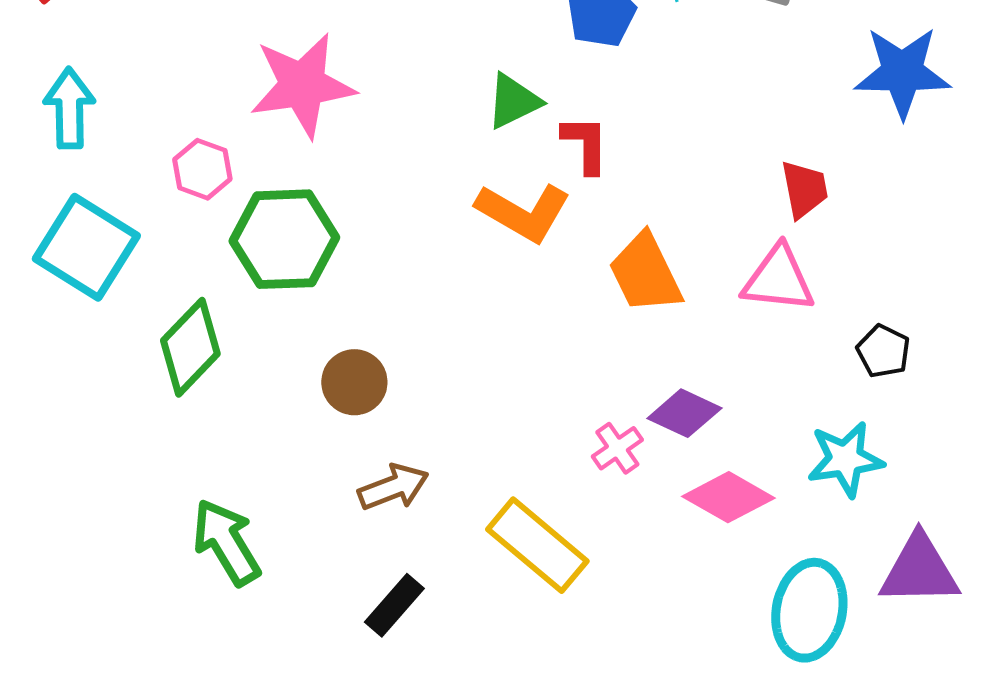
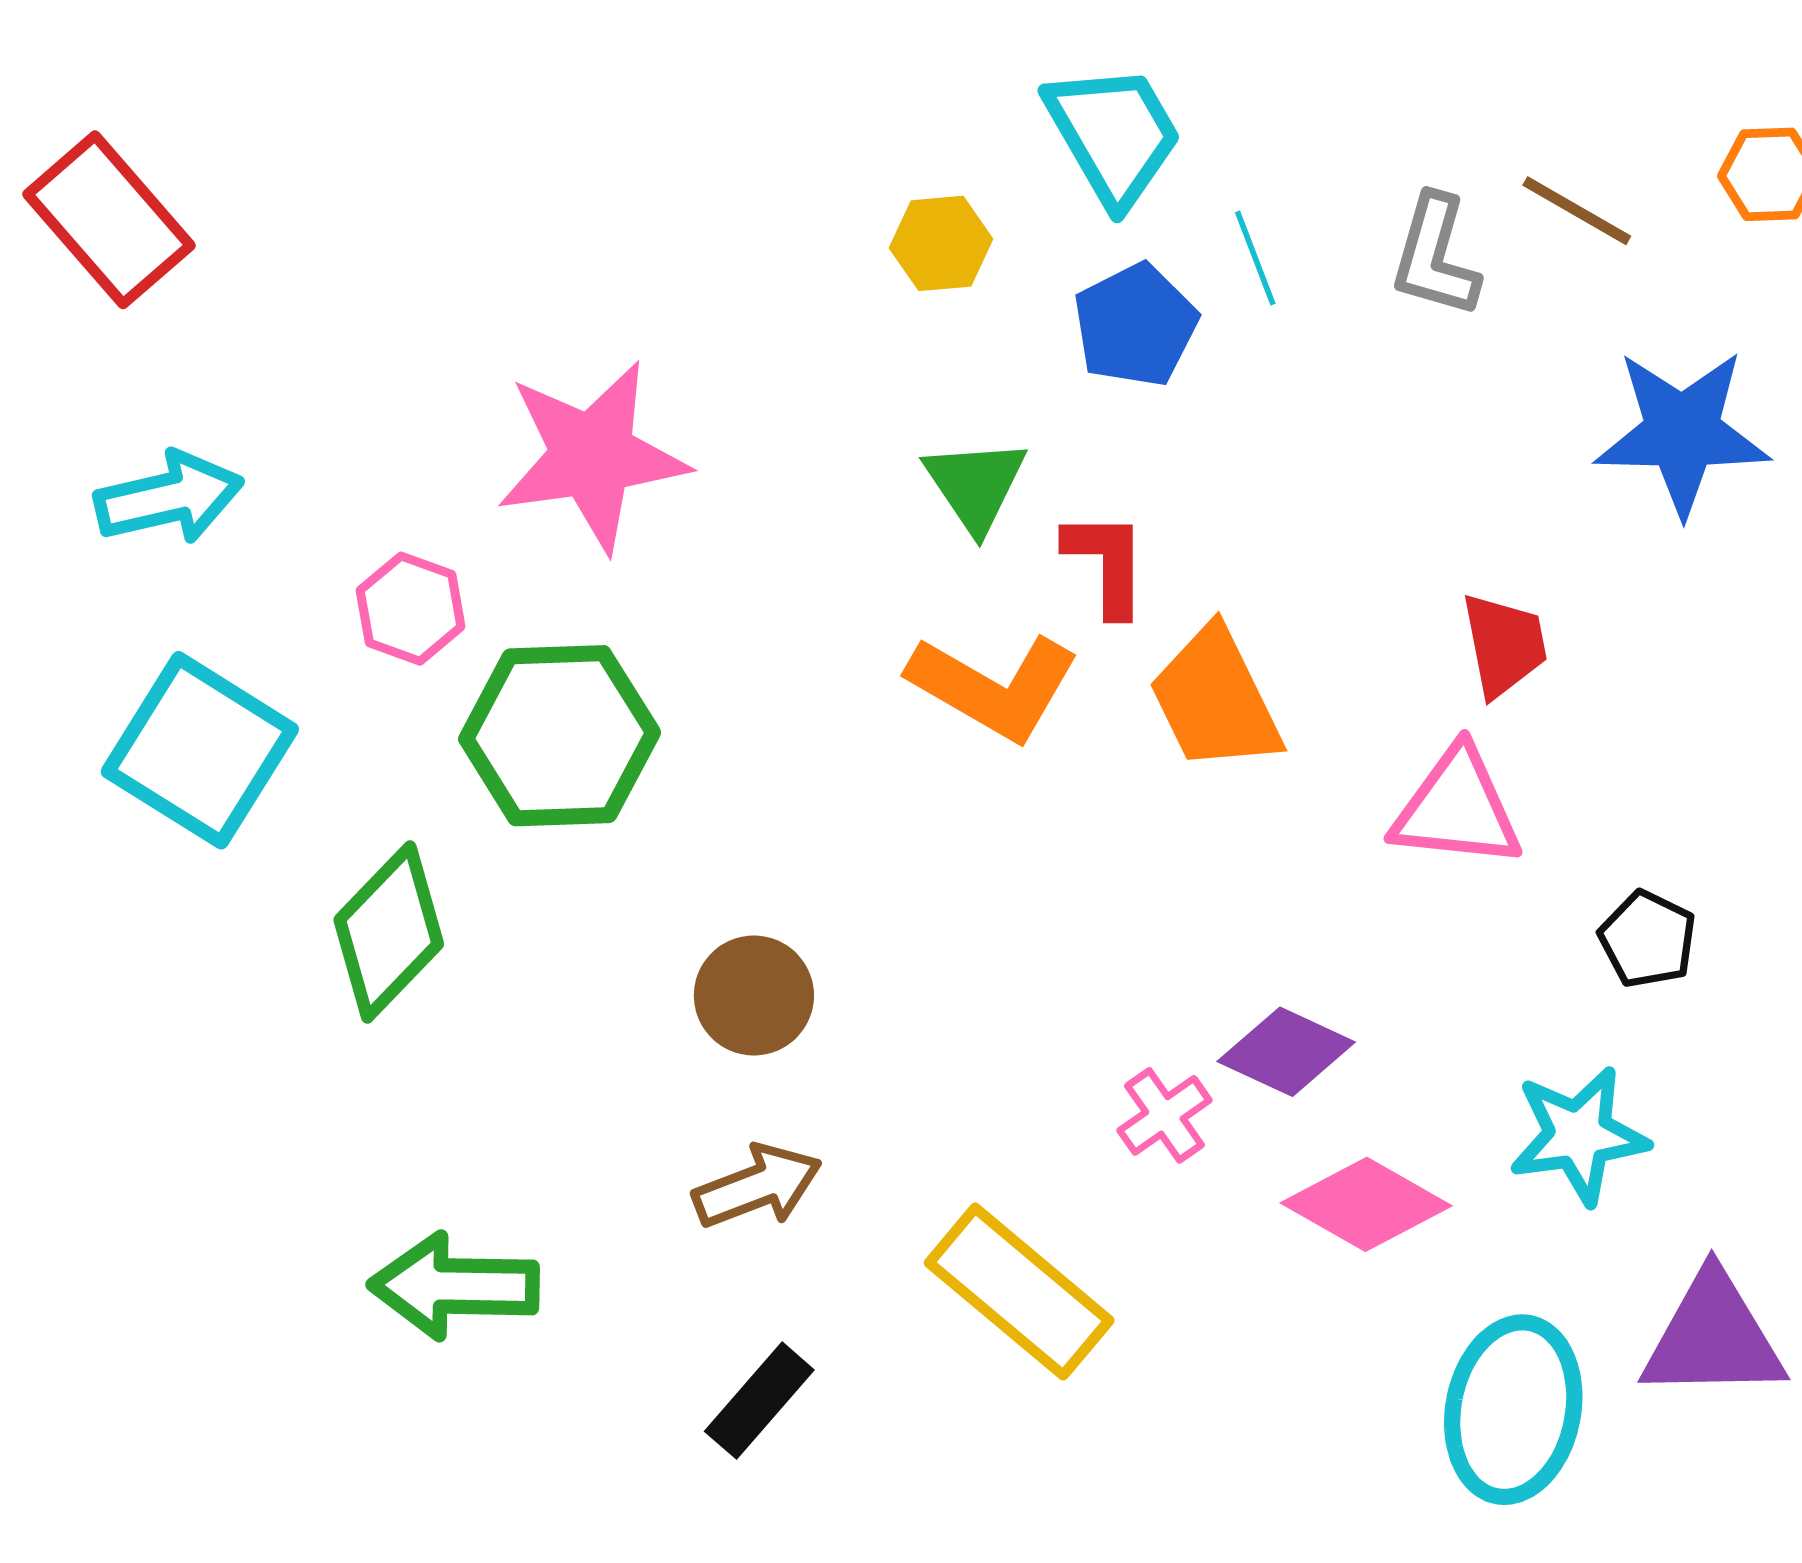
green triangle: (513, 101) -> (976, 485), turned -38
cyan arrow: (69, 108) -> (169, 498), turned 78
orange trapezoid: (645, 273) -> (1215, 699), moved
brown circle: (354, 382) -> (754, 995), moved
green arrow: (226, 542) -> (454, 1286), turned -58

